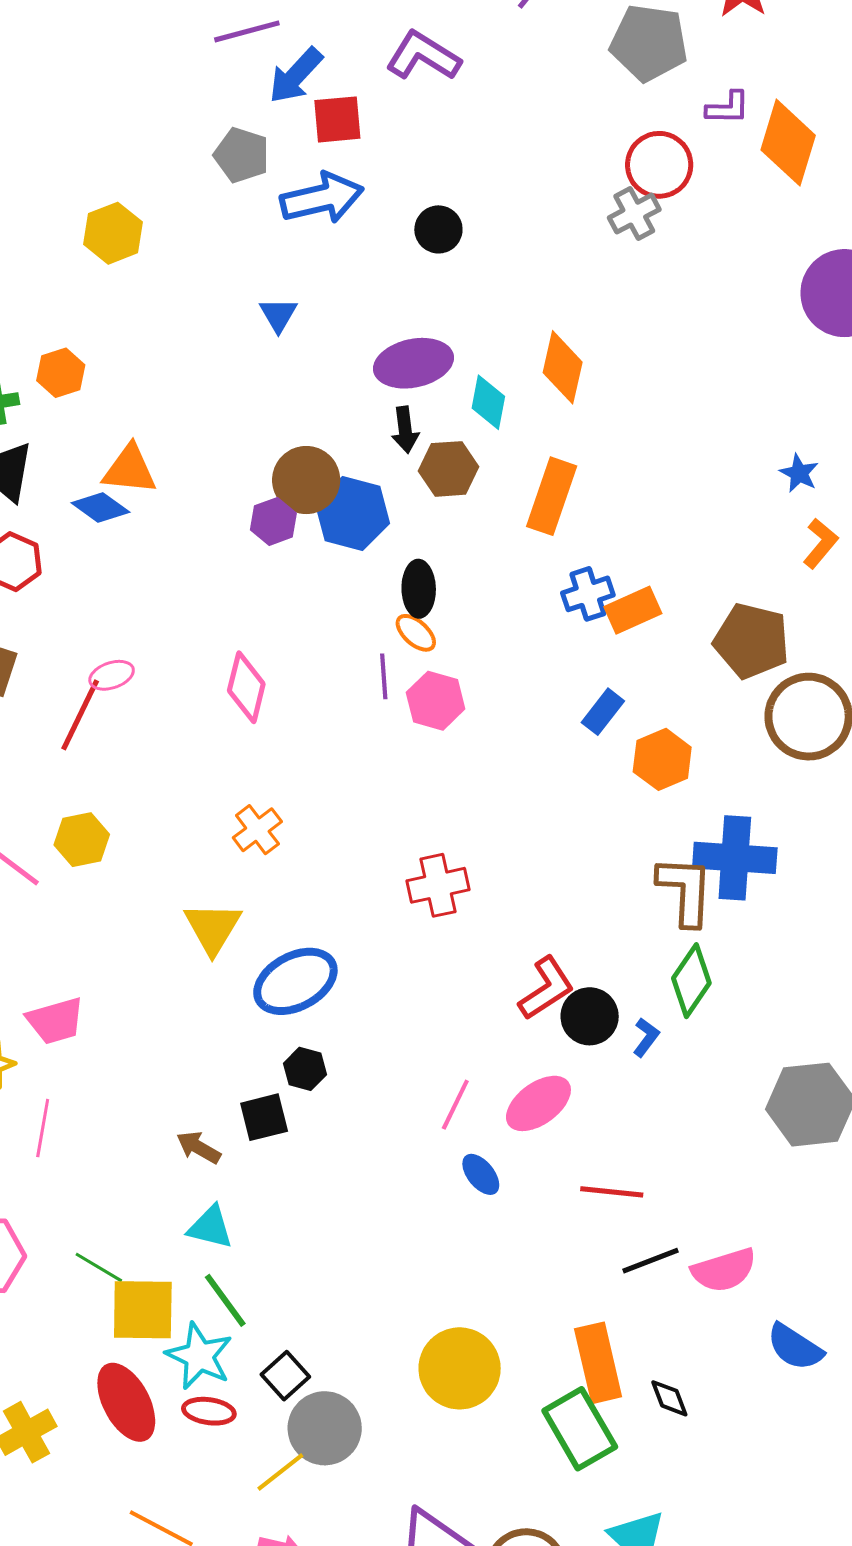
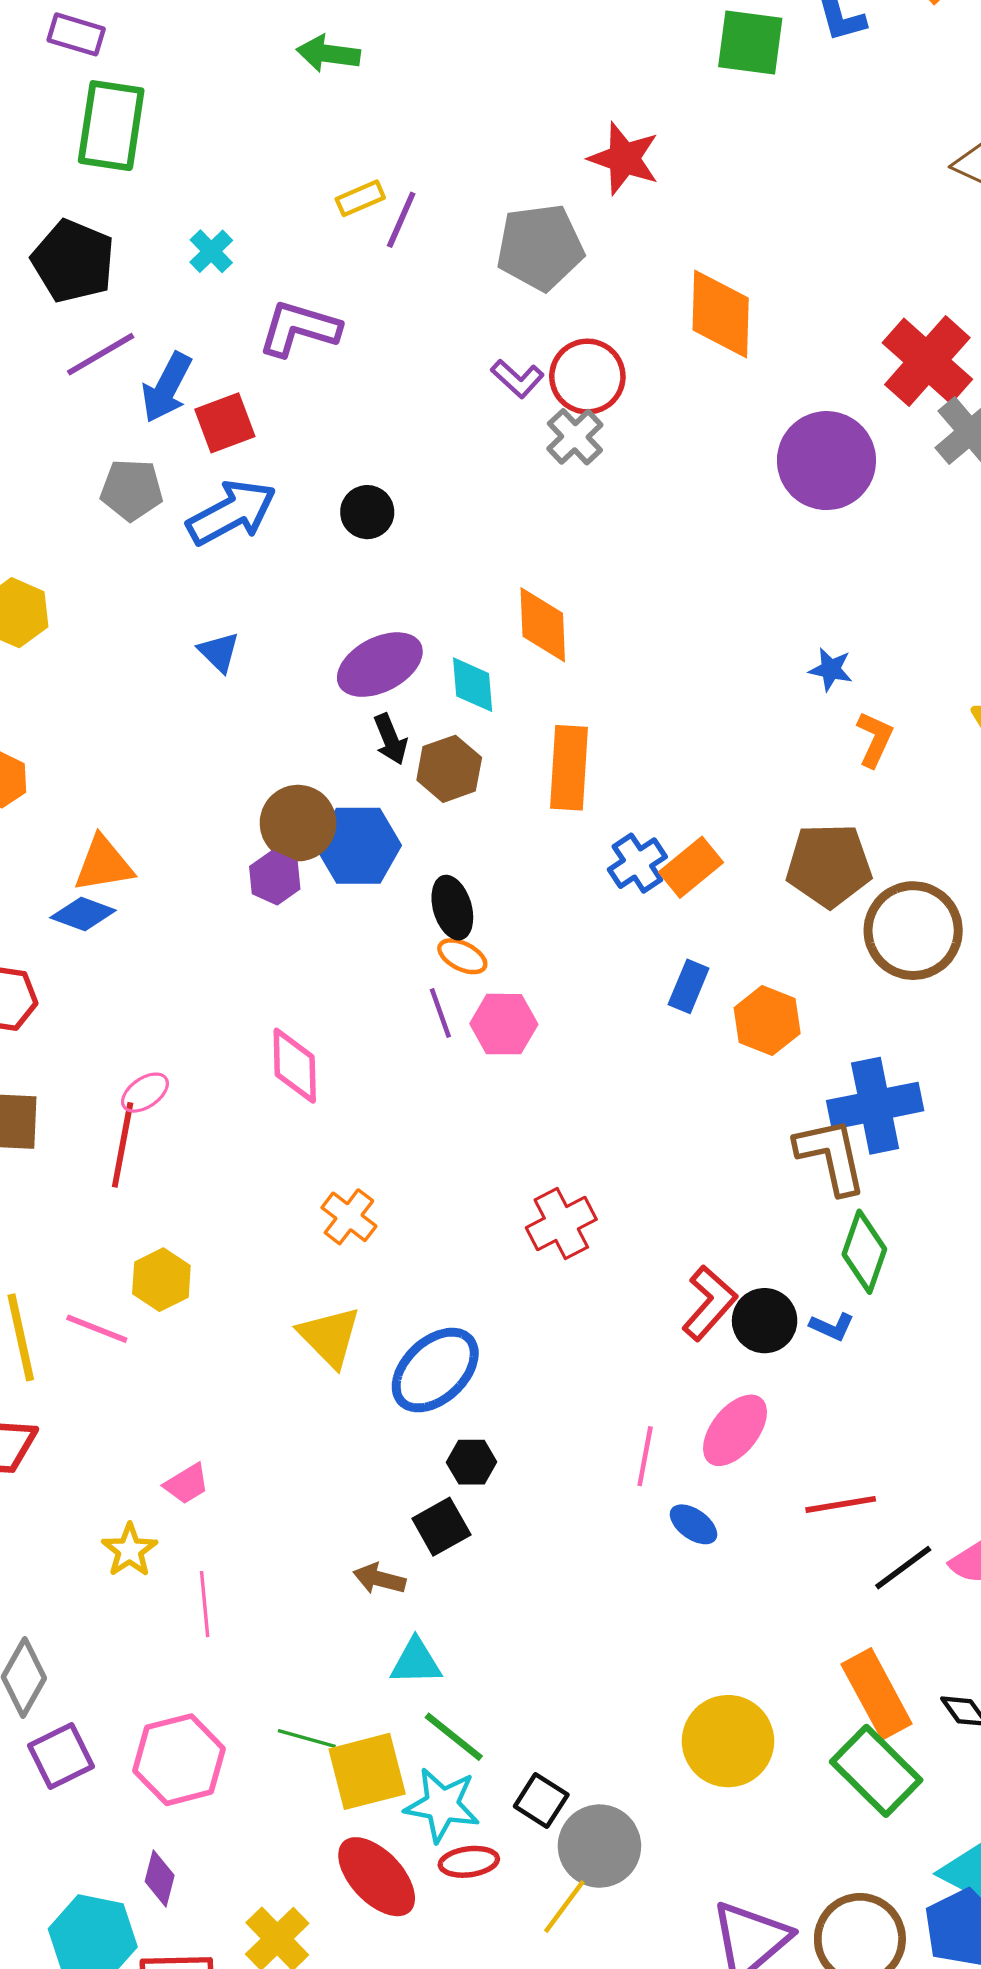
purple L-shape: (728, 108) -> (517, 379), moved, turned 57
pink trapezoid: (55, 1021) -> (187, 1484), size x0.7
blue L-shape: (646, 1037) -> (832, 1327), turned 93

